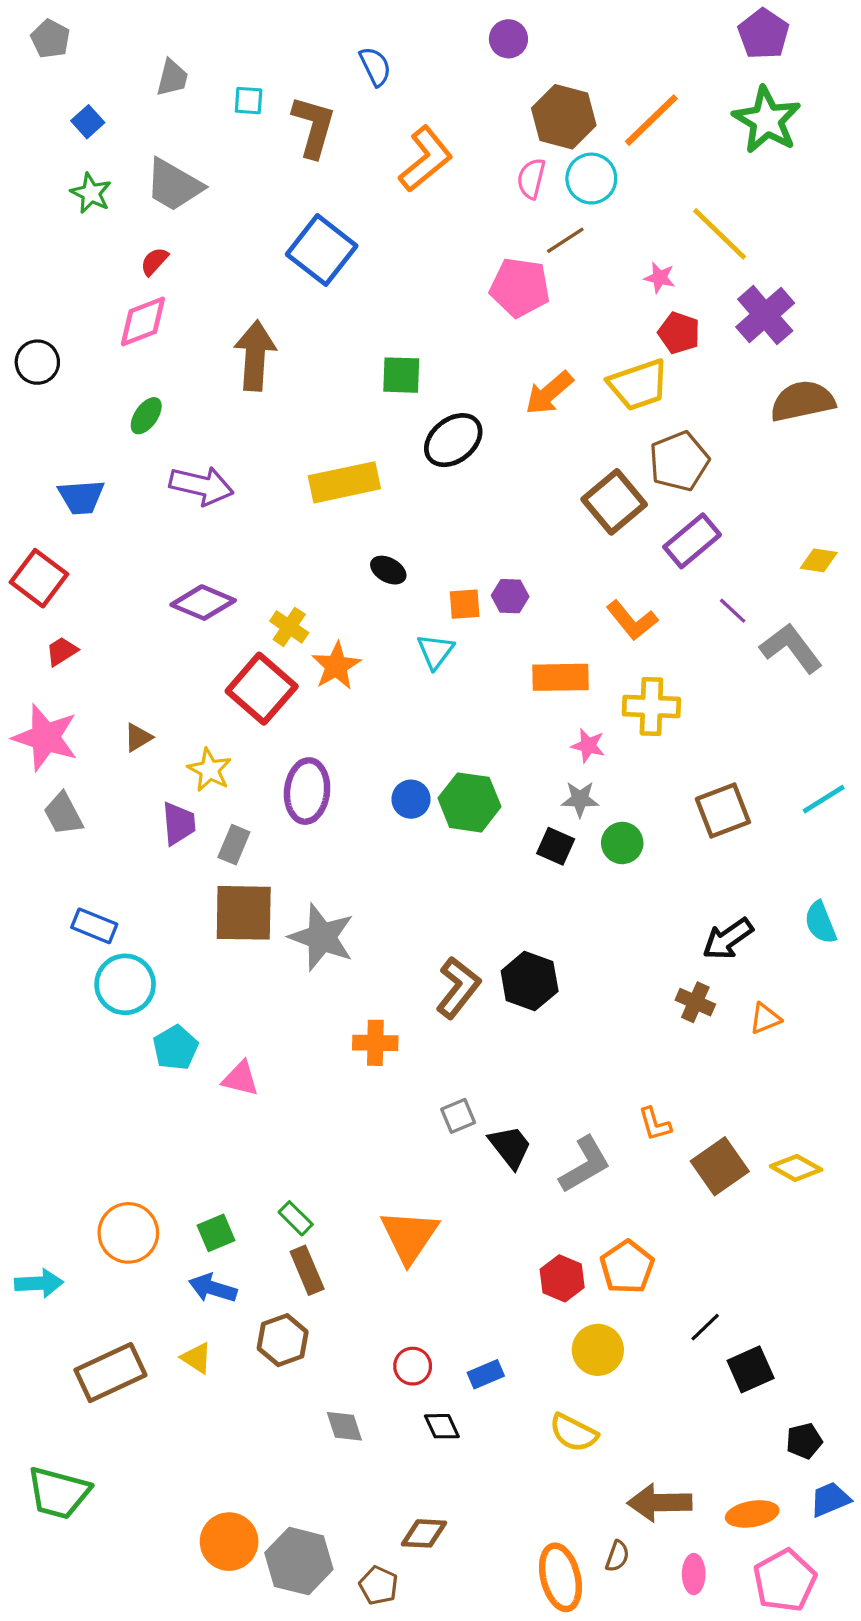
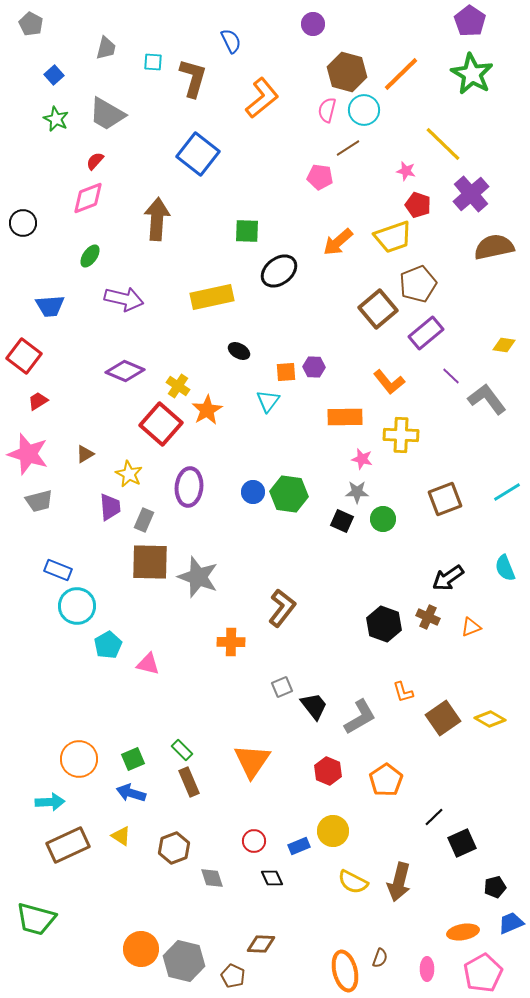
pink pentagon: (520, 287) -> (320, 177), size x0.7
gray trapezoid: (63, 814) -> (39, 501), turned -76
black hexagon: (530, 981) -> (384, 624), moved
red hexagon: (562, 1278) -> (328, 771), moved
cyan arrow: (39, 1283) -> (50, 802), moved
brown hexagon: (283, 1340) -> (174, 848), moved
yellow circle: (598, 1350) -> (333, 831), moved
brown arrow: (660, 1503) -> (399, 882), moved, turned -75

